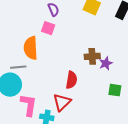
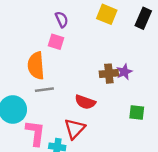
purple star: (106, 63) -> (124, 72), moved
gray line: (18, 67) -> (44, 90), moved
red semicircle: (71, 80) -> (85, 102), turned 102

